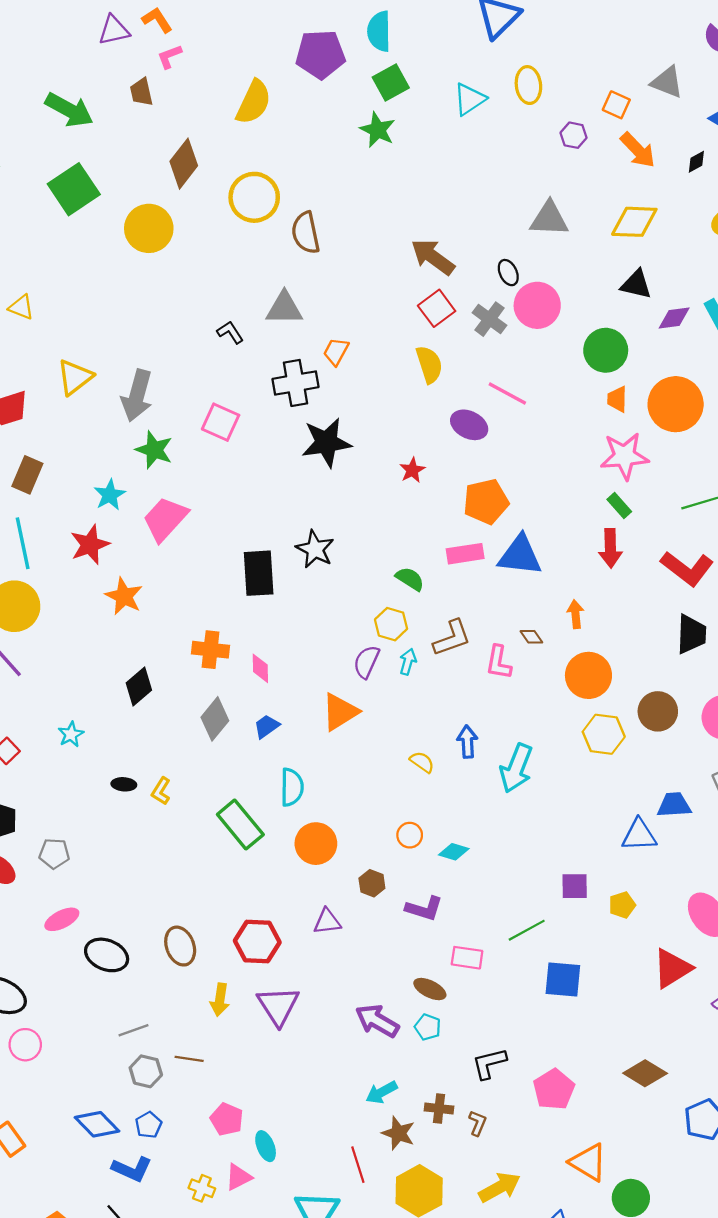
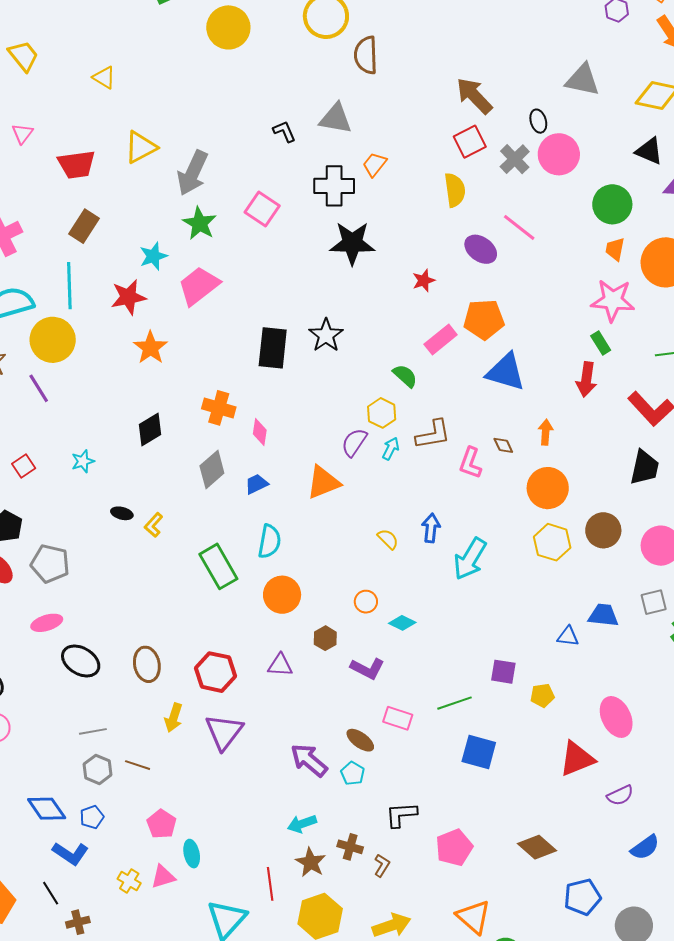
pink rectangle: (465, 554) -> (441, 339), moved, turned -40
blue triangle: (639, 835) -> (568, 636), size x0.7
gray pentagon: (54, 854) -> (50, 564), size x1.4

